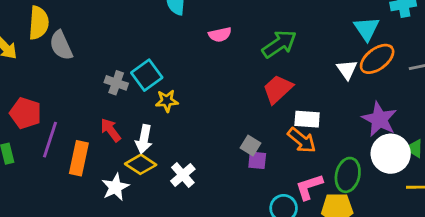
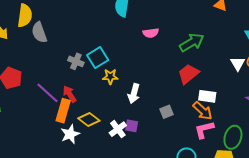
white arrow: (144, 139) -> (134, 94), moved
purple line: (50, 140) -> (47, 93), moved, turned -70
gray square: (250, 145) -> (167, 112), turned 32
orange rectangle: (79, 158) -> (63, 111), moved
purple square: (257, 160) -> (132, 126), moved
pink L-shape: (309, 187) -> (204, 130), moved

